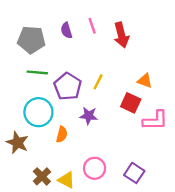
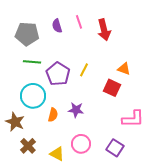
purple star: (89, 116) -> (76, 110), moved
pink L-shape: (155, 120) -> (133, 119), moved
brown cross: (42, 176) -> (28, 146), moved

